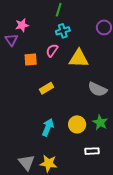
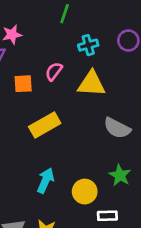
cyan cross: (63, 31) -> (88, 45), moved
yellow rectangle: (46, 88) -> (45, 125), size x1.5
yellow circle: (77, 124) -> (85, 192), moved

